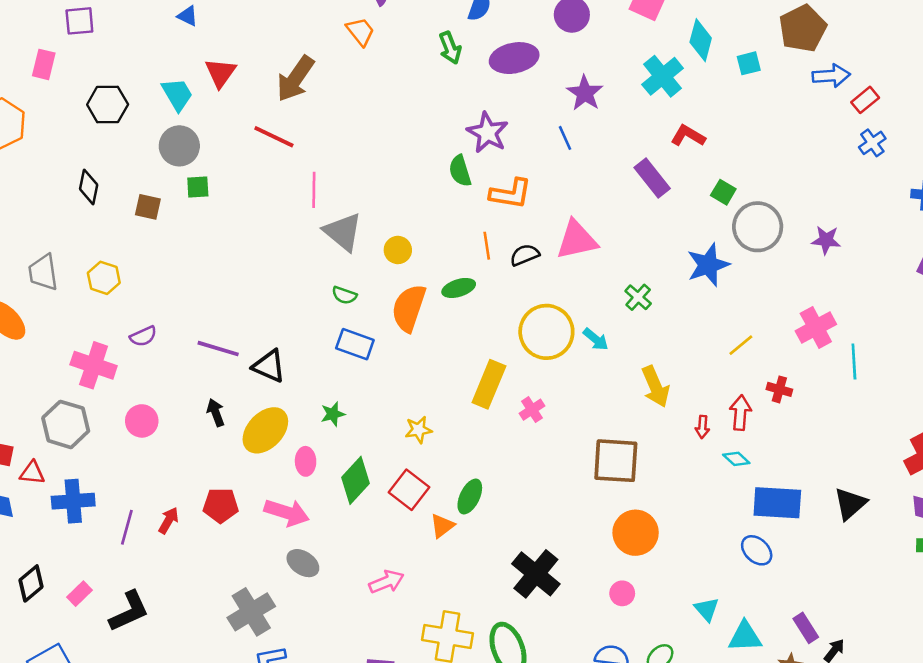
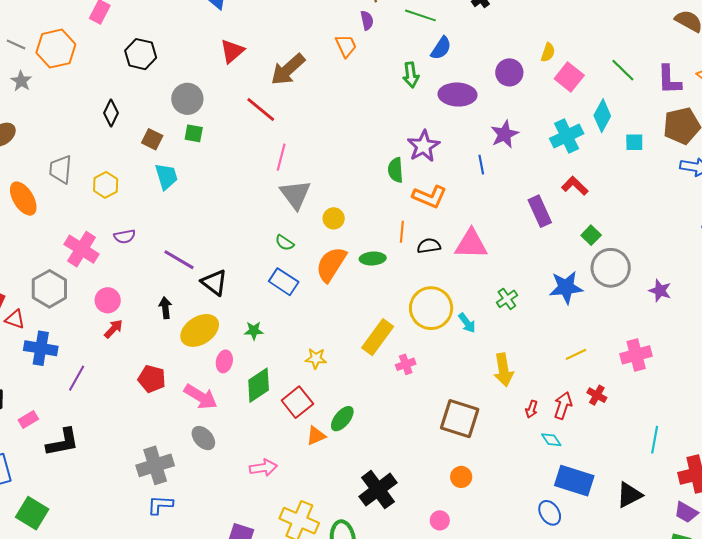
cyan trapezoid: (177, 94) -> (166, 176), moved
cyan line: (854, 361) -> (655, 440), moved
red arrow: (169, 520) -> (113, 329), moved
orange circle: (636, 533) -> (461, 477), size x0.6

